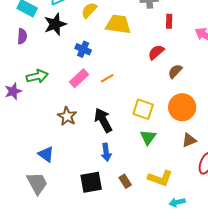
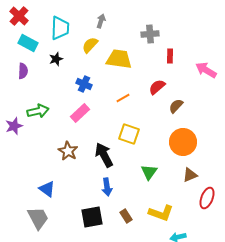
black star: (55, 24) -> (56, 59), size x0.6
orange line: (107, 78) -> (123, 98), moved
yellow square: (143, 109) -> (129, 134), moved

